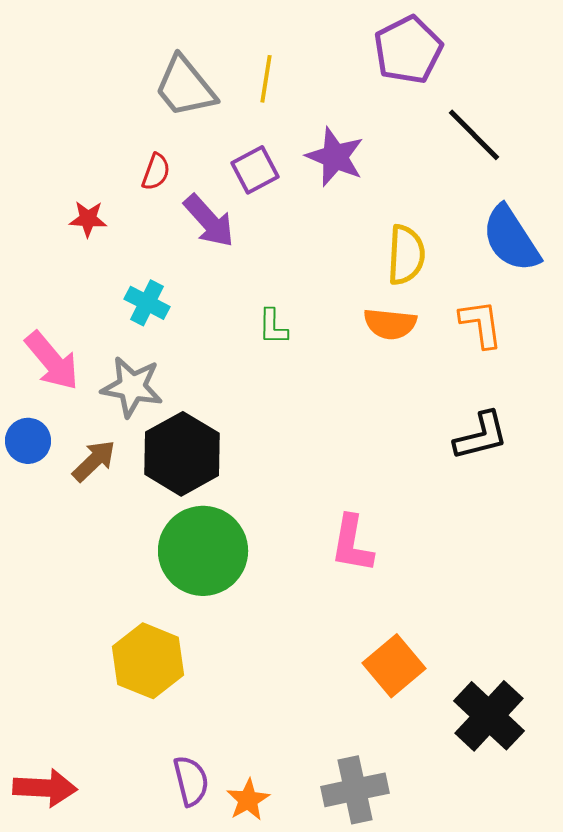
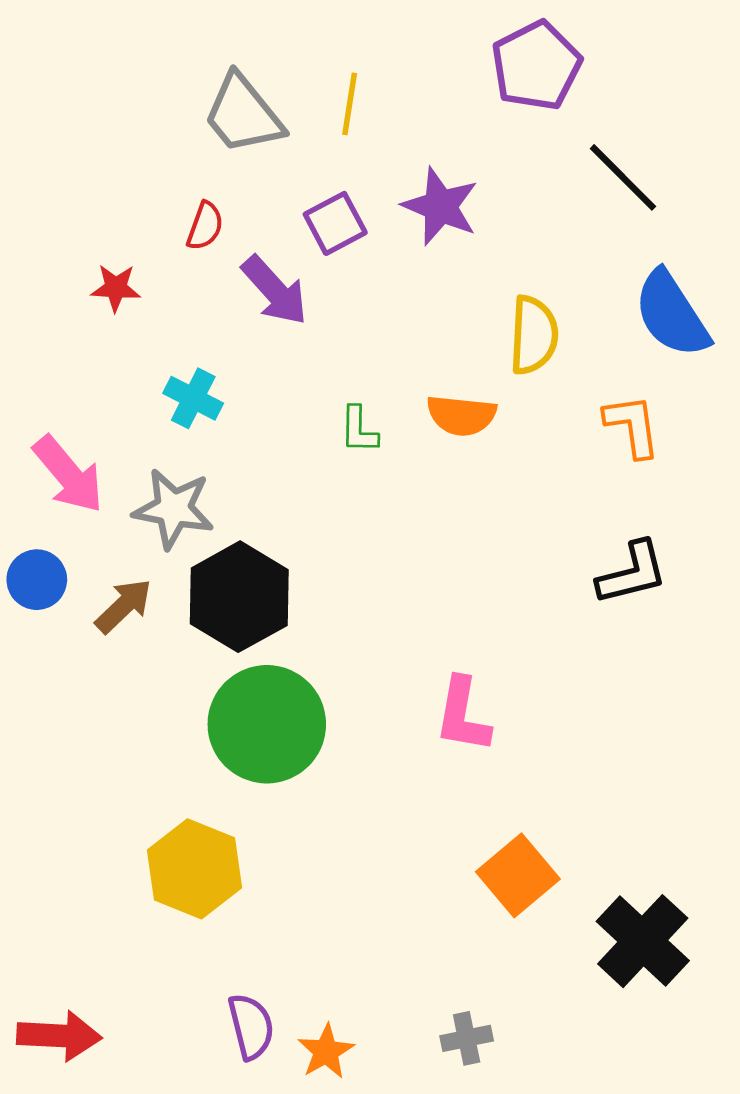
orange semicircle: (390, 324) -> (461, 415), moved
gray cross: (355, 790) -> (467, 1038), size x0.6

